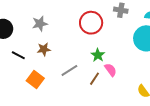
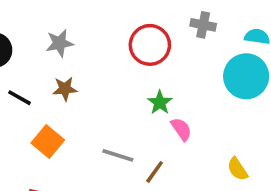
gray line: (69, 70) -> (118, 155), moved, turned 48
brown line: (94, 79) -> (155, 172), moved

